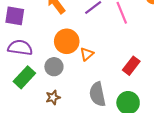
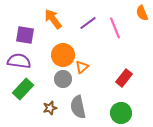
purple square: (15, 16) -> (25, 35), moved
gray circle: (54, 67) -> (63, 79), moved
gray semicircle: (97, 94) -> (78, 107), moved

